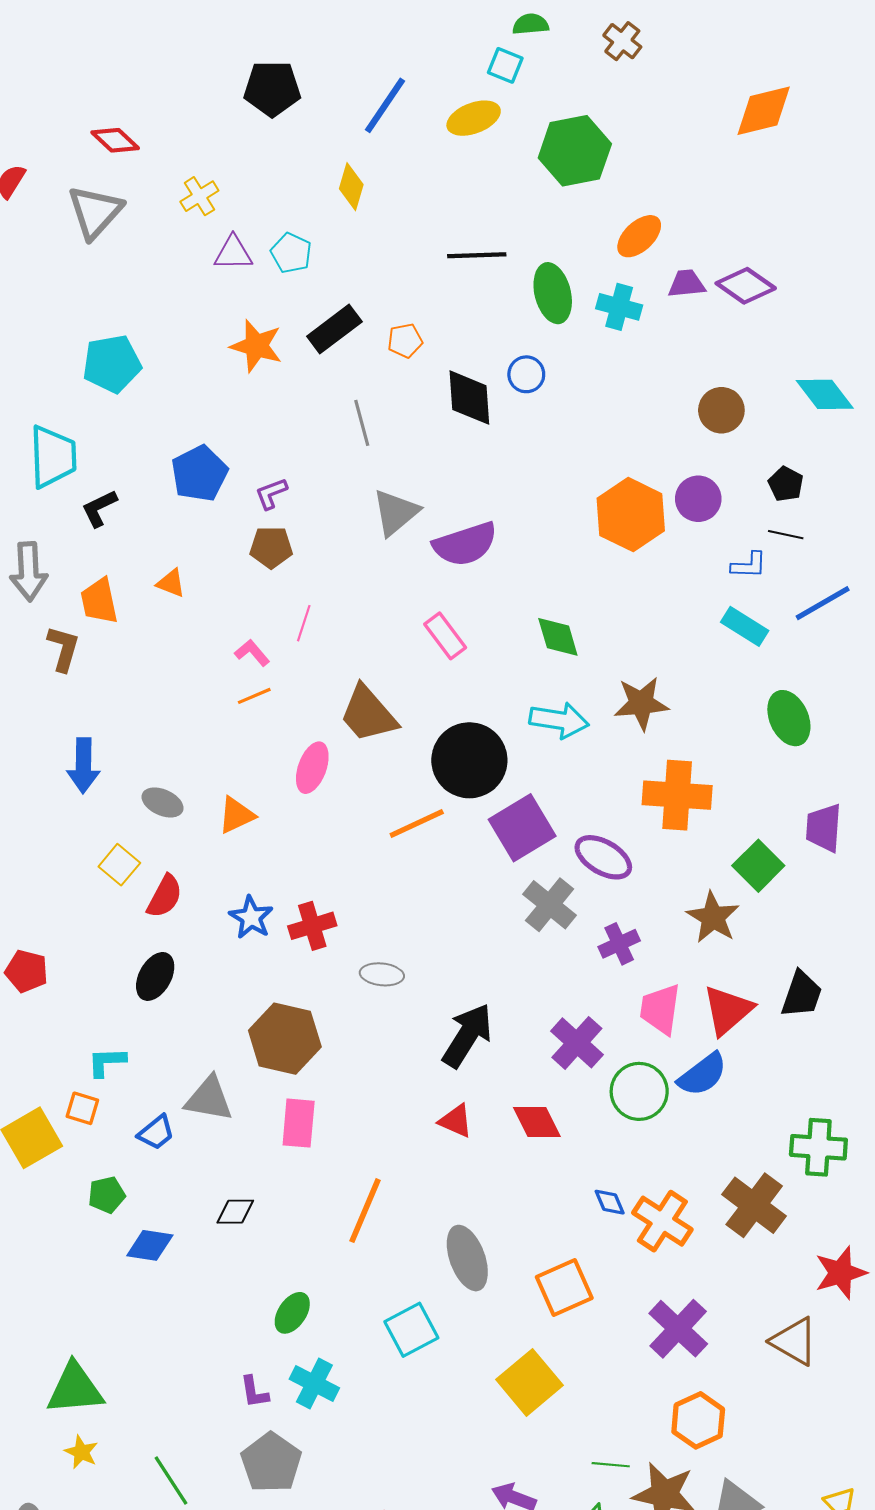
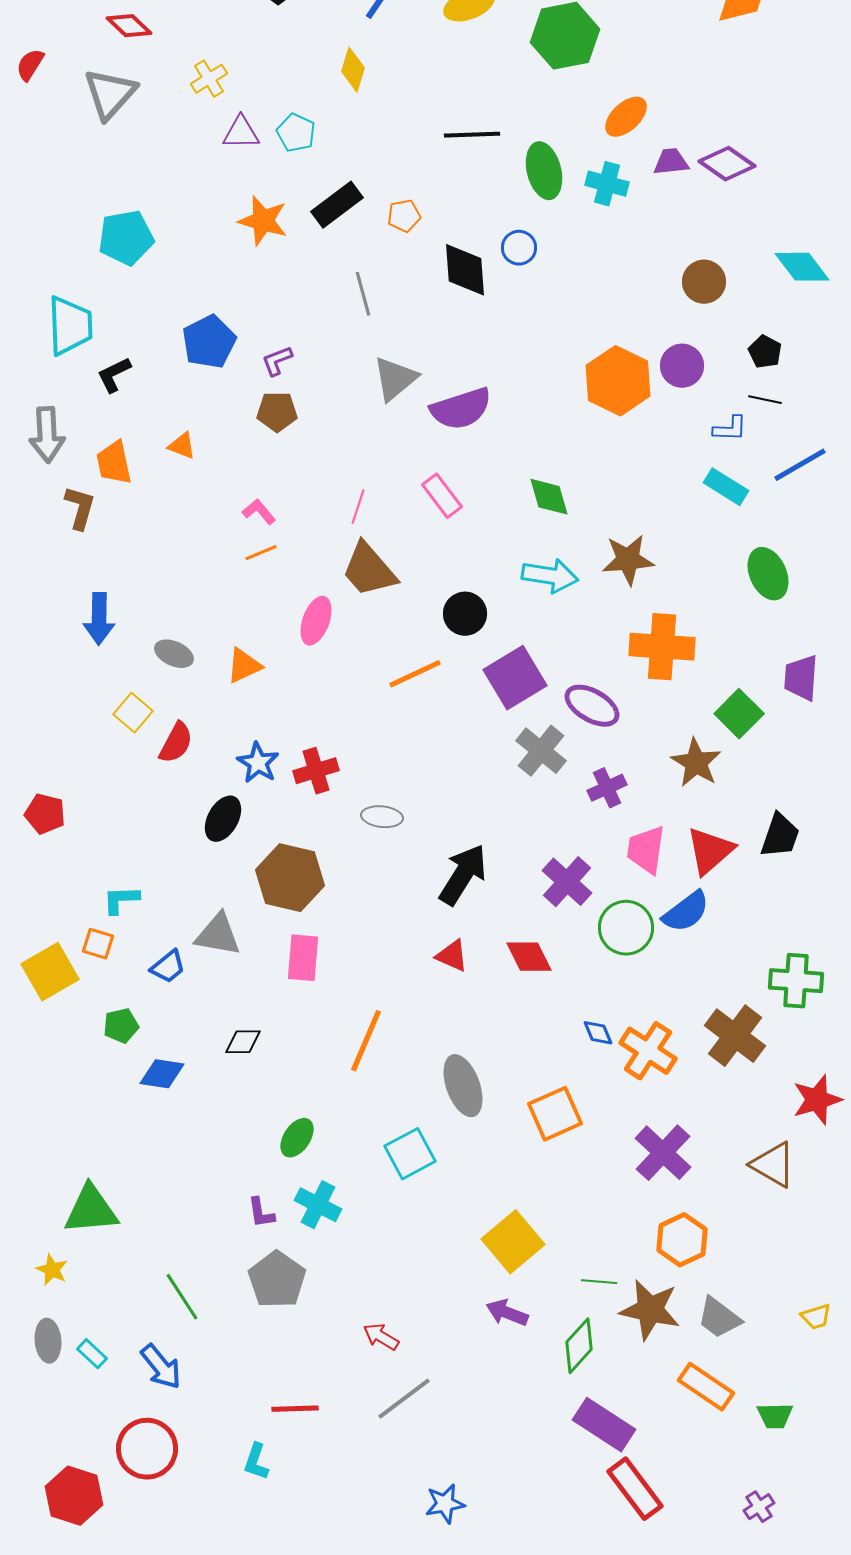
pink line: (304, 623) -> (358, 507), moved
black circle: (469, 760) -> (465, 614), size x0.6
black ellipse: (155, 976) -> (223, 819), moved
yellow square: (529, 1382) -> (513, 1242), moved
yellow star: (81, 1452) -> (52, 1270), moved

